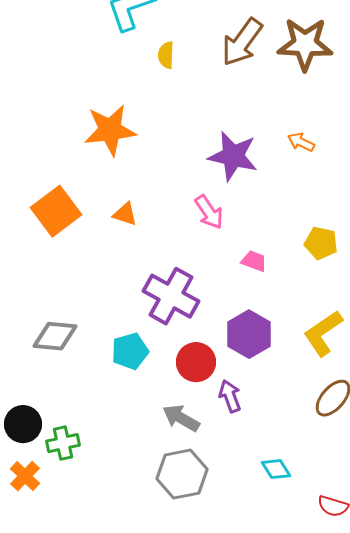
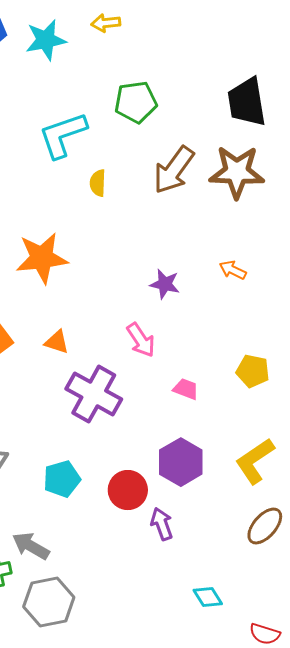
purple star: (233, 156) -> (165, 284), size x0.6
purple cross: (171, 296) -> (94, 394), moved
gray arrow: (181, 418) -> (31, 546), moved
gray hexagon: (182, 474) -> (49, 602), moved

